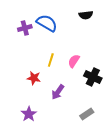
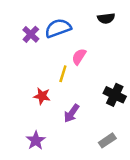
blue semicircle: (47, 23) -> (58, 28), turned -50
purple cross: (25, 28) -> (31, 34), turned -32
pink semicircle: (74, 61) -> (79, 57), moved

